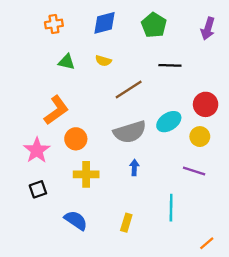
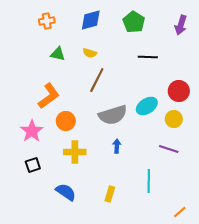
brown line: (129, 89) -> (97, 80), moved, turned -30

